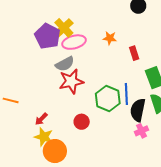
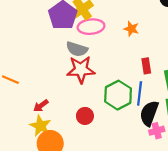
red rectangle: (134, 53) -> (146, 66), moved
gray semicircle: (65, 64) -> (77, 49), turned 36
pink cross: (142, 131) -> (157, 131), moved

